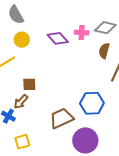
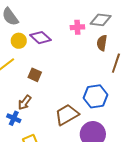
purple diamond: (58, 38) -> (41, 38), moved
brown square: (29, 84) -> (35, 75), moved, turned 32

